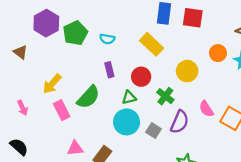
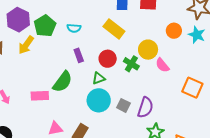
yellow arrow: (52, 84) -> (26, 45), moved
green cross: (165, 96) -> (131, 64), moved
pink semicircle: (206, 109) -> (162, 65), moved
pink rectangle: (62, 110) -> (40, 96), turned -60
purple semicircle: (180, 122) -> (145, 107), moved

